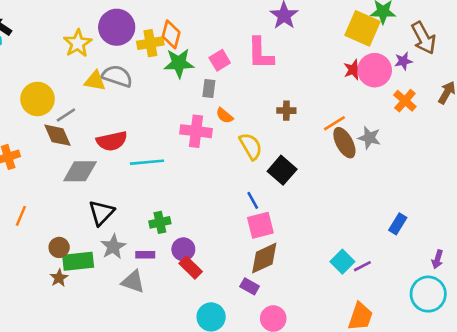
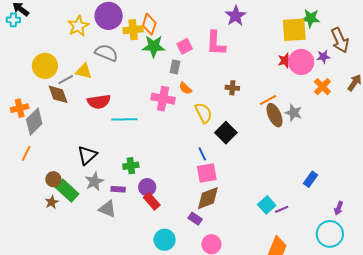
yellow square: (362, 28) -> (294, 30), turned -32
yellow triangle: (95, 81) -> (84, 71), moved
gray diamond: (80, 171) -> (34, 122), moved, turned -48
green rectangle: (78, 261) -> (67, 191), turned 45

